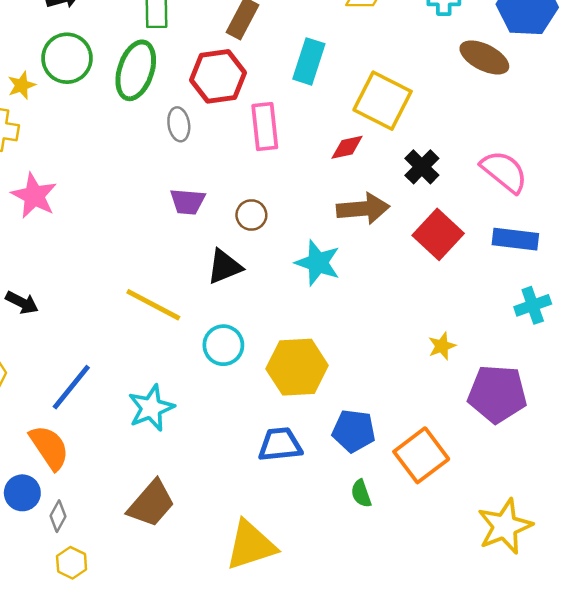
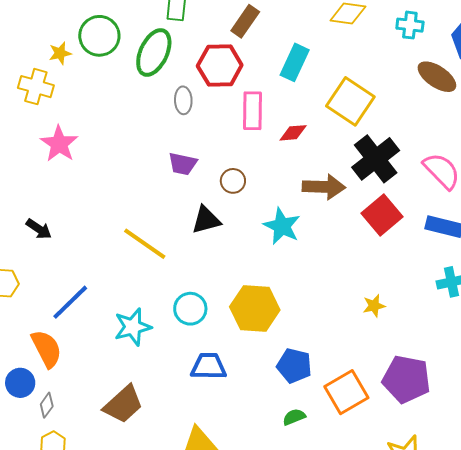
red diamond: (347, 147) -> (293, 133), moved
black cross: (422, 167) -> (376, 159), size x1.6
cyan circle: (223, 345) -> (190, 309), moved
purple pentagon: (497, 394) -> (406, 379), moved
blue trapezoid: (280, 445) -> (209, 366), moved
green semicircle: (361, 493) -> (294, 417), turned 80

